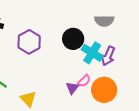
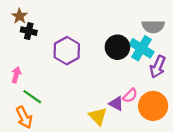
cyan cross: (92, 53) -> (142, 48), moved
purple triangle: (72, 88) -> (116, 104), turned -40
yellow triangle: (28, 99) -> (98, 116), moved

